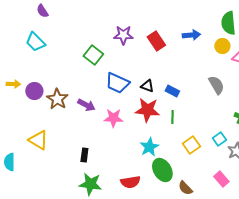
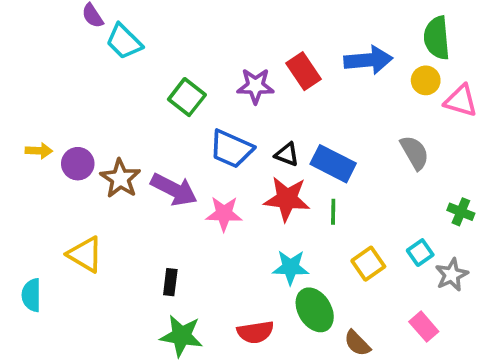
purple star: (123, 35) -> (255, 86), moved
blue arrow: (191, 35) -> (368, 60), size x1.4
cyan trapezoid: (35, 42) -> (124, 42), moved
blue rectangle: (172, 91) -> (333, 164), size x1.6
purple arrow: (86, 105) -> (174, 190), size x1.4
cyan star: (149, 147) -> (291, 267), turned 30

